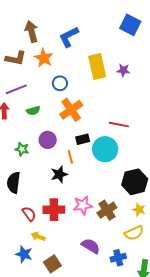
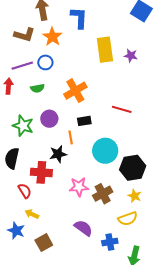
blue L-shape: (69, 37) -> (79, 18), turned 115
blue circle: (60, 83) -> (45, 62), moved
green star: (22, 149) -> (23, 126), size x1.5
cyan circle: (105, 149) -> (105, 151), moved
red cross: (54, 210) -> (41, 172), moved

